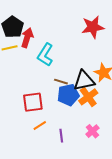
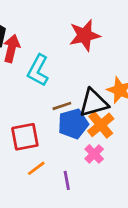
red star: (93, 27) -> (85, 35), moved
brown line: (61, 82) -> (62, 106), turned -32
pink cross: (92, 131) -> (94, 154), moved

